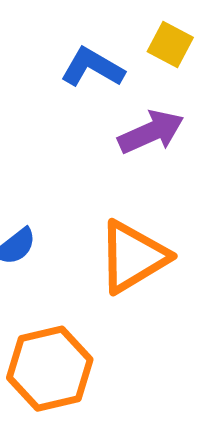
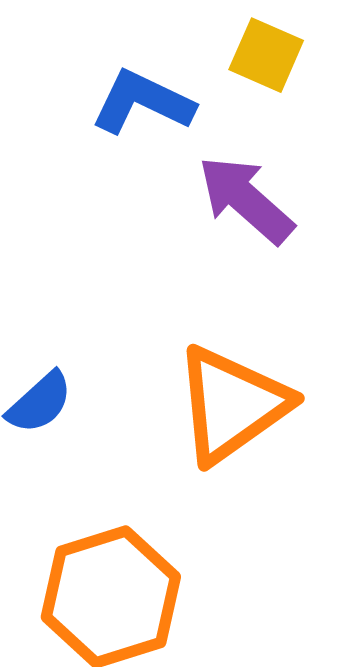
purple arrow: (151, 132) -> (246, 200), turned -110

